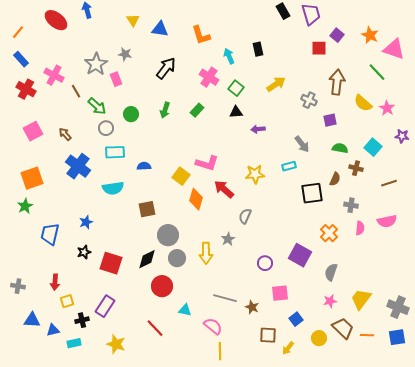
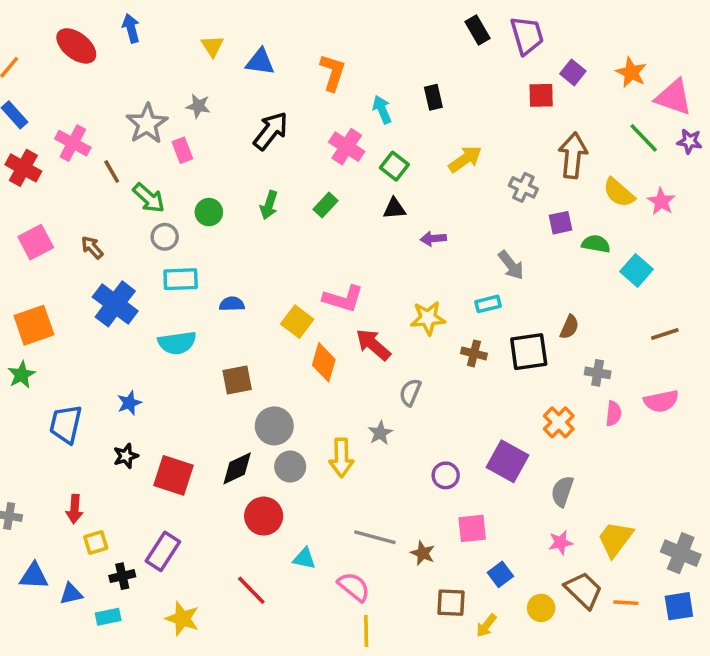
orange L-shape: (201, 35) -> (333, 72), turned -145
purple star: (402, 136) -> (690, 141), moved
green semicircle: (340, 148) -> (596, 244), moved
brown cross: (356, 168) -> (474, 353), moved

